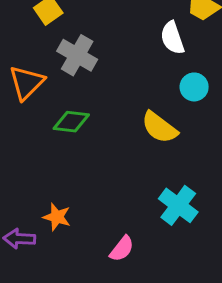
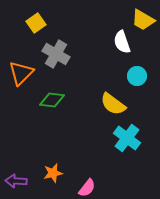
cyan cross: (178, 205) -> (127, 138), moved
orange star: (57, 217) -> (53, 173), moved, turned -30

